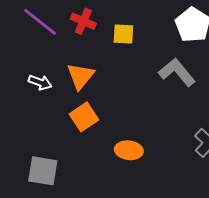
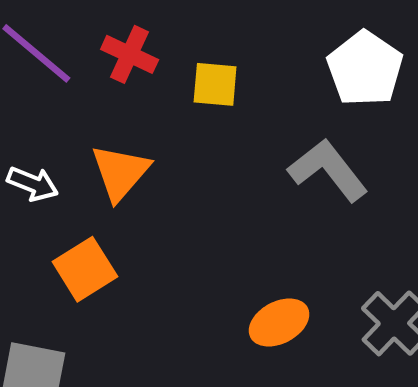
orange square: (84, 117) -> (85, 269), moved
orange ellipse: (129, 150) -> (279, 322), moved, turned -36

